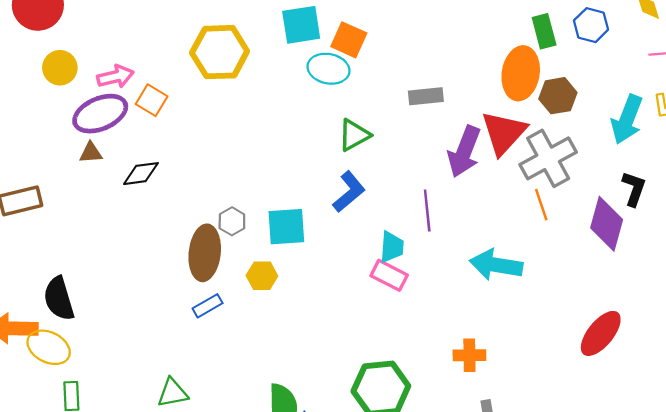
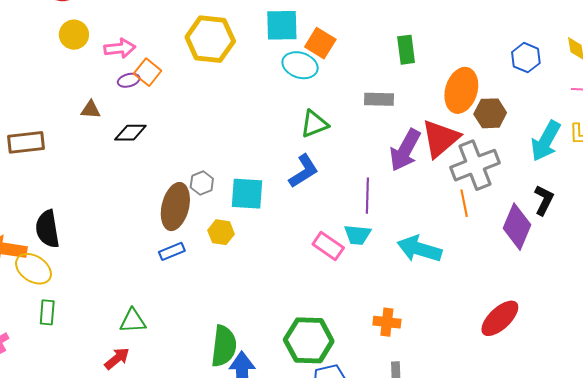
green rectangle: (544, 31) -> (406, 50), moved
purple ellipse: (100, 114) -> (129, 80), moved, size x0.5
cyan trapezoid: (392, 247) -> (357, 235), moved, turned 84

